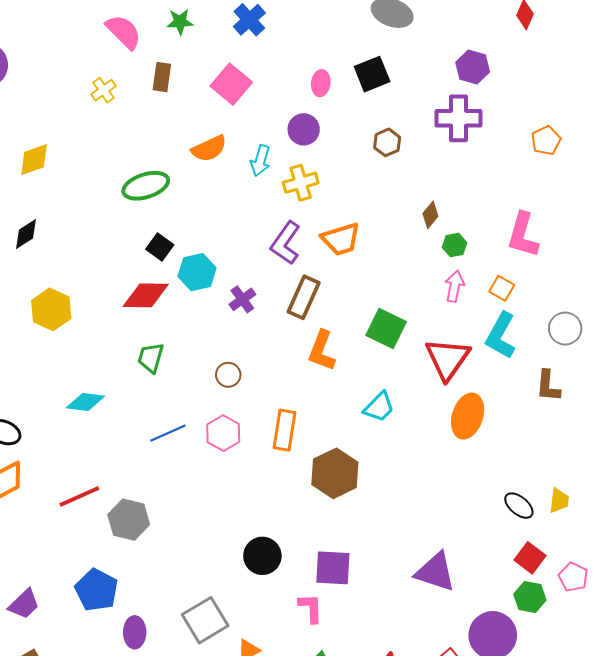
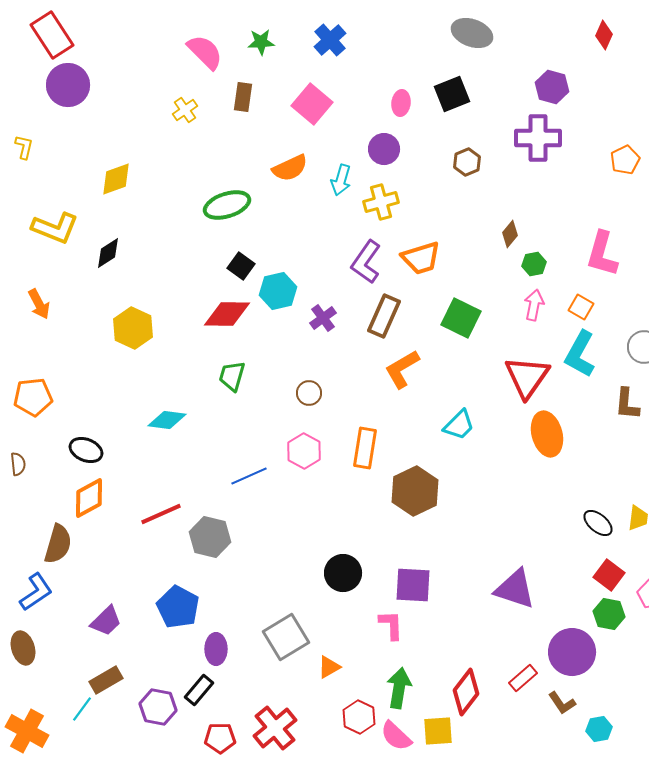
green square: (386, 329) -> (461, 318), moved
orange L-shape: (322, 351) -> (402, 369), turned 39
orange ellipse: (468, 416) -> (547, 434), turned -33
blue line: (168, 433) -> (249, 476), moved

